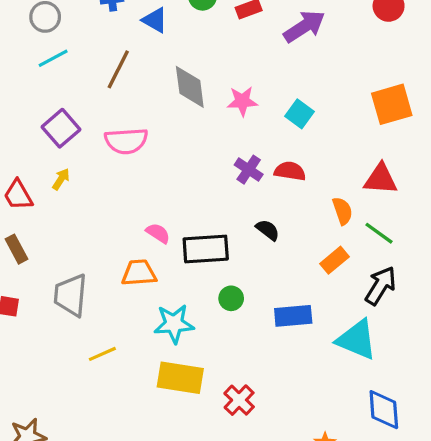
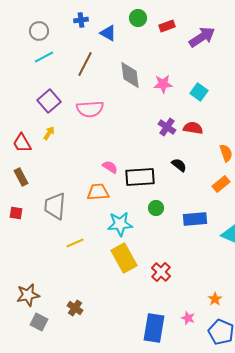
yellow rectangle: (180, 378) -> (124, 258), turned 52

